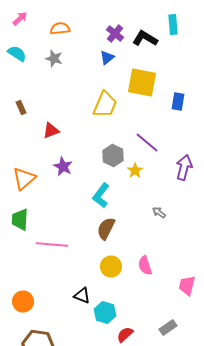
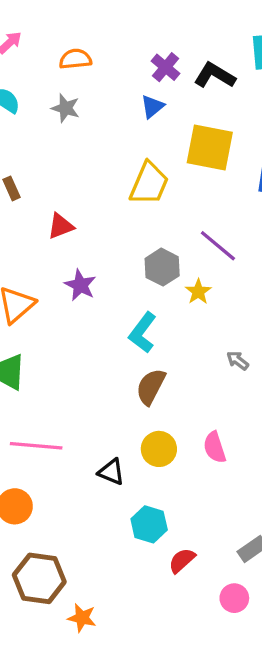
pink line: (52, 244) -> (36, 446), moved
black triangle: (82, 296) -> (111, 472), moved

